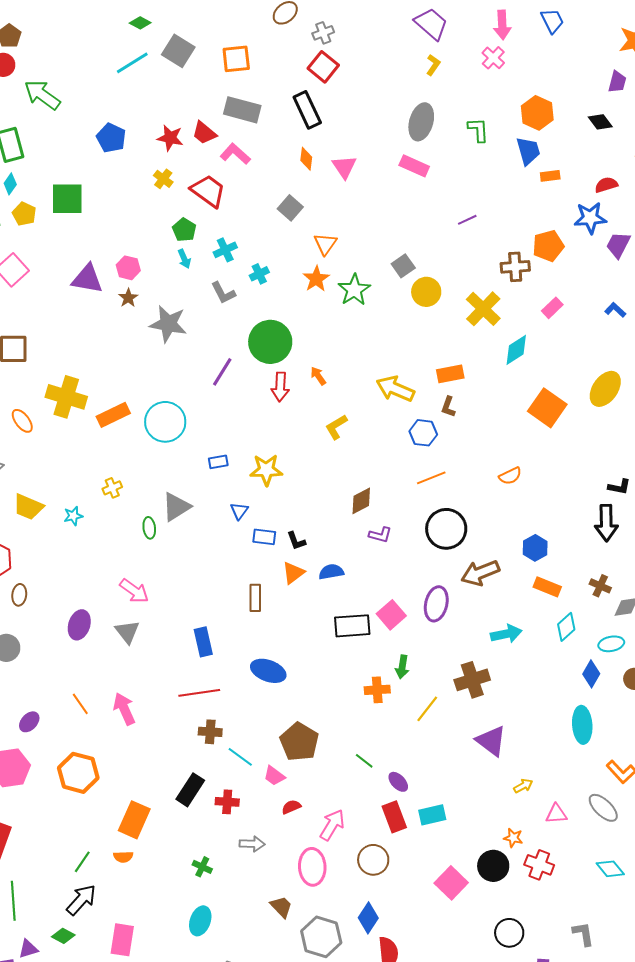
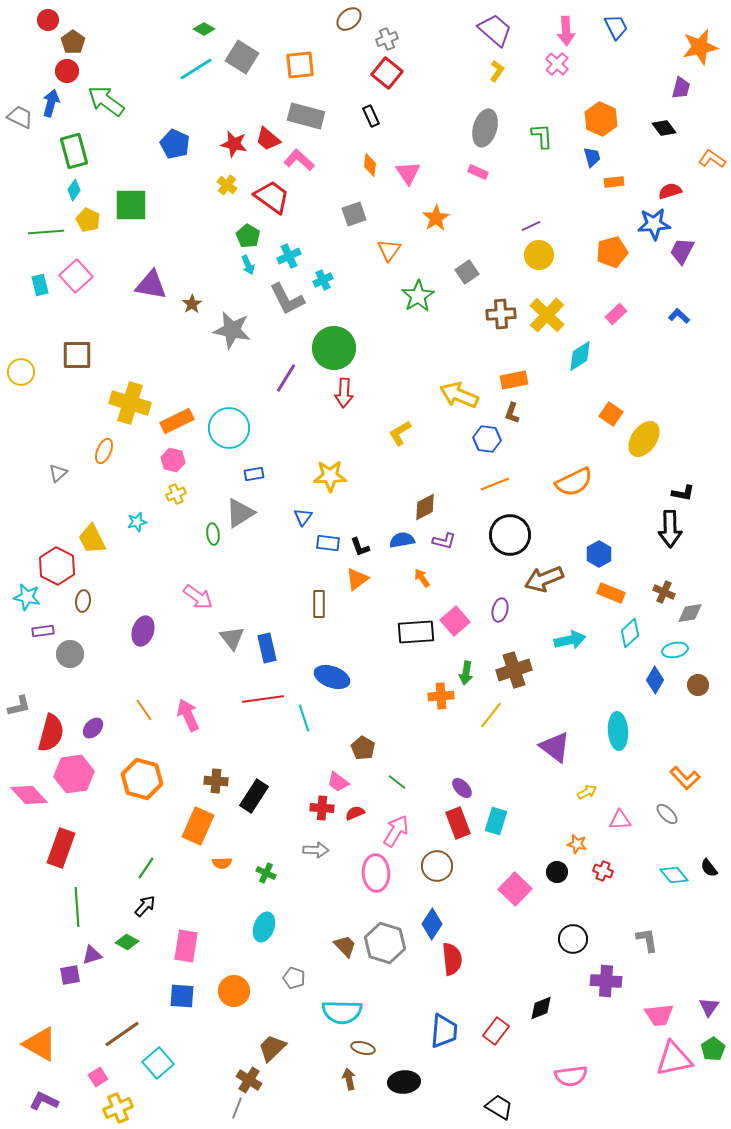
black rectangle: (307, 110) -> (371, 116), size x0.6
blue trapezoid: (528, 151) -> (592, 157), size x0.7
pink rectangle: (414, 166) -> (478, 172), size x0.7
gray square: (290, 208) -> (354, 214), turned 30
brown cross: (515, 267) -> (501, 314), moved
pink hexagon: (128, 268) -> (173, 460), moved
orange star: (316, 279) -> (436, 218), moved
yellow circle: (426, 292) -> (539, 255), moved
gray L-shape: (223, 293) -> (287, 299), size x1.4
orange arrow: (318, 376) -> (422, 578), moved
yellow ellipse: (605, 389) -> (644, 439), moved
orange square: (547, 408) -> (611, 414), size x0.6
orange ellipse: (22, 421) -> (104, 451), moved, turned 60
blue rectangle: (218, 462) -> (254, 474), moved
orange semicircle: (510, 476) -> (574, 482), size x1.6
yellow trapezoid: (28, 507) -> (92, 539), moved, turned 40
blue semicircle: (331, 572) -> (402, 540), moved
purple ellipse: (436, 604) -> (500, 610), size x0.7
gray triangle: (127, 632) -> (232, 638), moved
brown cross: (472, 680) -> (514, 670), moved
cyan ellipse: (582, 725) -> (618, 731), moved
brown cross: (210, 732) -> (216, 781), moved
brown pentagon: (299, 742) -> (363, 748), size x0.6
cyan line: (240, 757) -> (304, 718), moved, turned 36
green line: (364, 761) -> (397, 782), moved
red cross: (227, 802) -> (322, 808), moved
gray ellipse: (603, 808) -> (667, 814), size x0.7
cyan rectangle: (432, 815) -> (496, 821), turned -60
orange semicircle: (123, 857) -> (222, 863), moved
red cross: (539, 865) -> (603, 871), size x0.7
black circle: (493, 866) -> (557, 872), size x0.7
black arrow: (81, 900) -> (145, 906), size x0.7
brown trapezoid: (281, 907) -> (345, 946), moved

